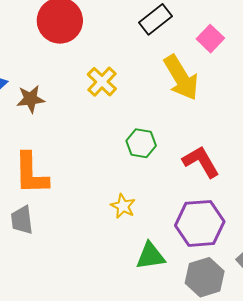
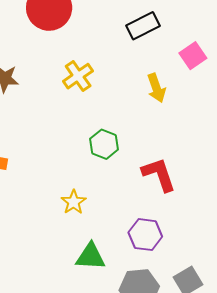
yellow arrow: (181, 78) -> (156, 88), size x0.6
purple hexagon: (200, 223) -> (145, 235), size x0.7

